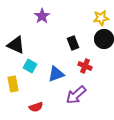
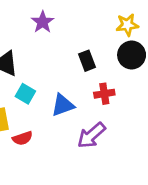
red cross: (85, 66) -> (104, 94), turned -32
red semicircle: (36, 107) -> (23, 138), moved

